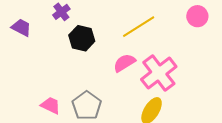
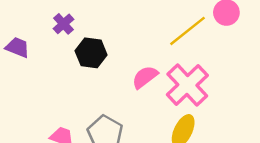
yellow line: (139, 27) -> (188, 31), moved

